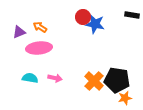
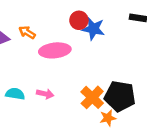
pink ellipse: (39, 48) -> (55, 50), moved
orange star: (125, 98) -> (108, 118), moved

